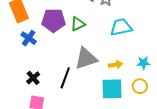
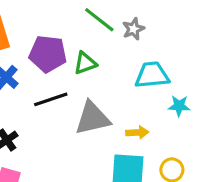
cyan star: (143, 63) -> (179, 106), moved
black line: (65, 78) -> (51, 99), moved, turned 45

